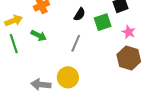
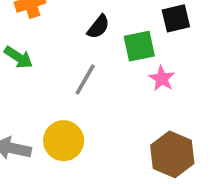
pink star: (129, 32) -> (162, 78), moved
brown hexagon: (129, 58) -> (172, 154), moved

